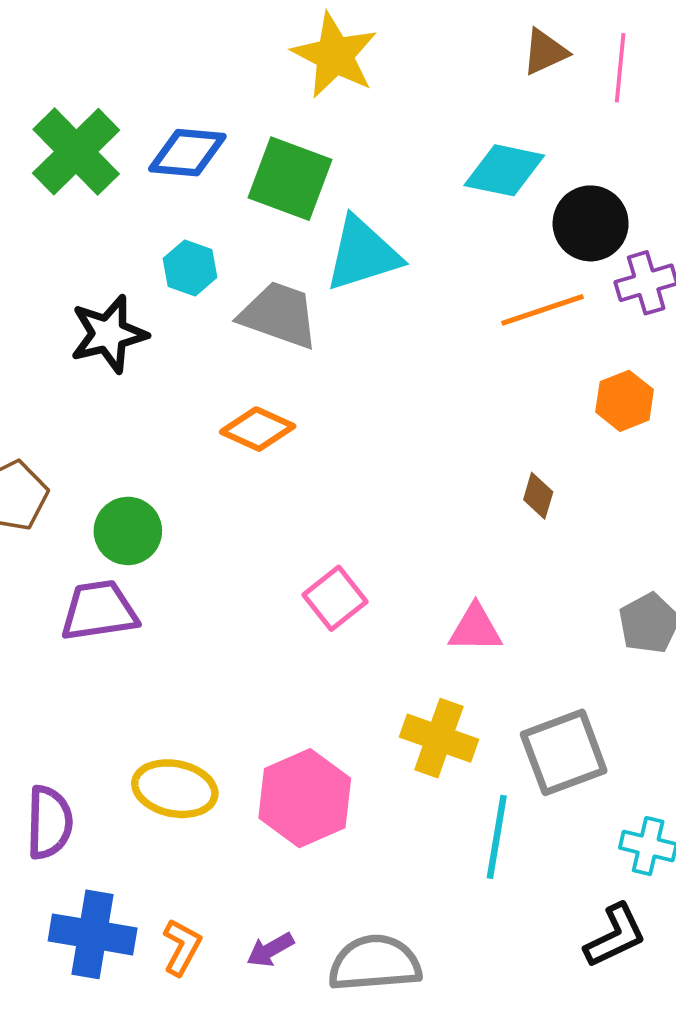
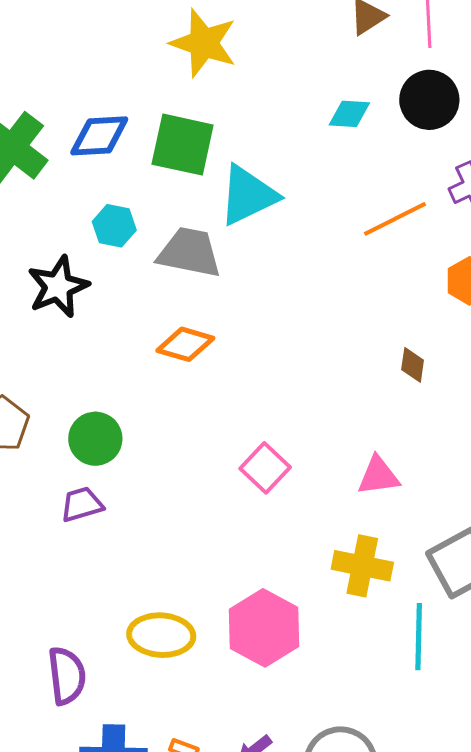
cyan diamond: (504, 170) -> (349, 114), size x0.7
black circle: (591, 223) -> (429, 100), moved
purple trapezoid: (99, 611) -> (82, 504), size x0.7

